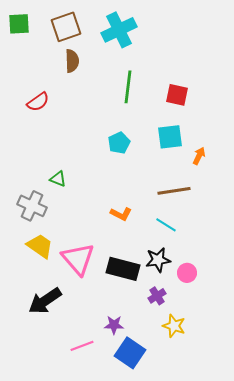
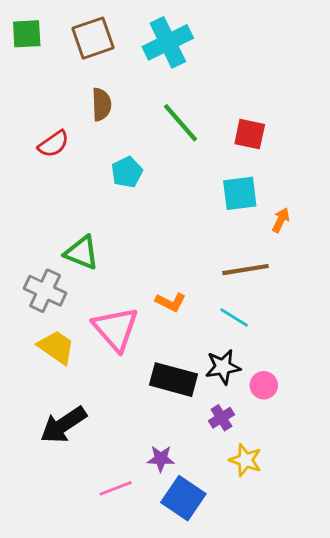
brown semicircle: (72, 61) -> (101, 104), moved
green line: (128, 87) -> (181, 123), turned -48
cyan pentagon: (119, 143) -> (127, 172), moved
green triangle: (58, 179) -> (82, 253), size x1.5
pink triangle: (78, 259) -> (116, 329), moved

